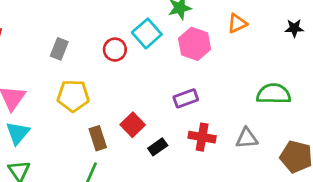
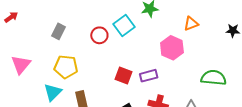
pink hexagon: (195, 44) -> (172, 48), moved
red square: (133, 125) -> (124, 76), moved, turned -30
cyan triangle: (18, 133) -> (53, 92), moved

